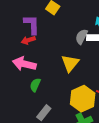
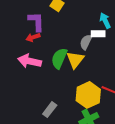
gray semicircle: (81, 37) -> (86, 42), moved
green semicircle: (35, 85) -> (59, 58), moved, size x1.5

